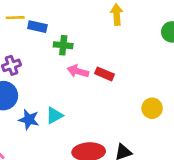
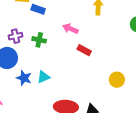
green cross: (63, 45) -> (39, 40), moved
pink arrow: (78, 71) -> (70, 29), moved

